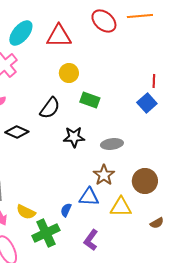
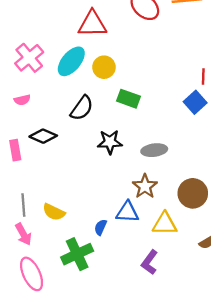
cyan ellipse: (21, 33) -> (71, 61), moved
yellow semicircle: (26, 212) -> (54, 212), moved
purple L-shape: (91, 240) -> (150, 262), moved

